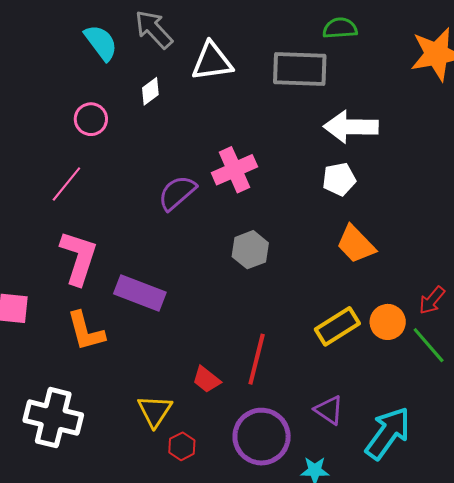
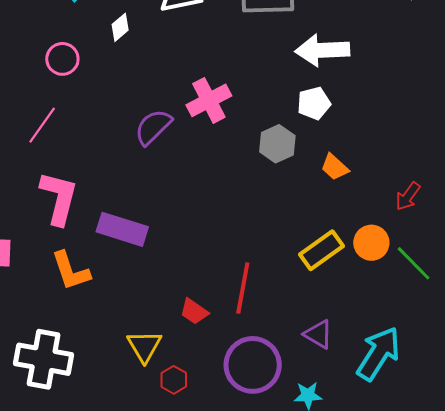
orange trapezoid: (356, 244) -> (335, 167), size x0.7
gray hexagon: (250, 250) -> (277, 144), moved
red arrow: (432, 300) -> (408, 196), moved

